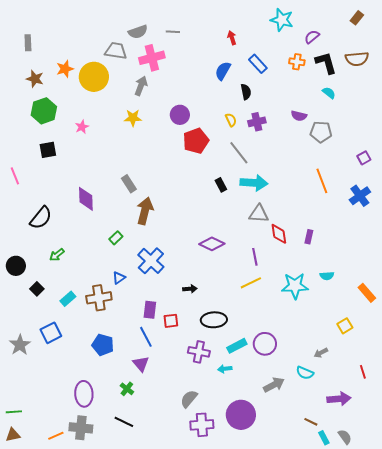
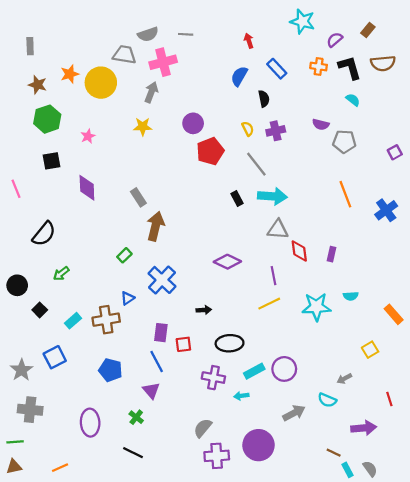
brown rectangle: (357, 18) -> (368, 30), moved
purple square: (364, 158) -> (395, 152), moved
purple diamond: (86, 199) -> (87, 188), moved
gray cross: (81, 428) -> (30, 410), moved

